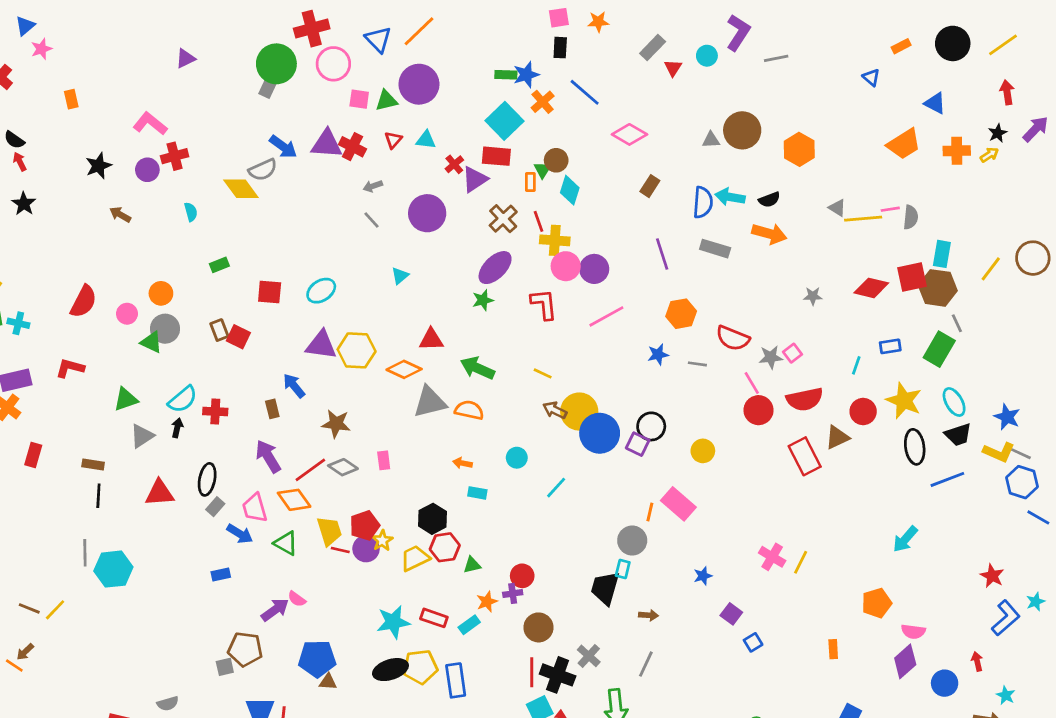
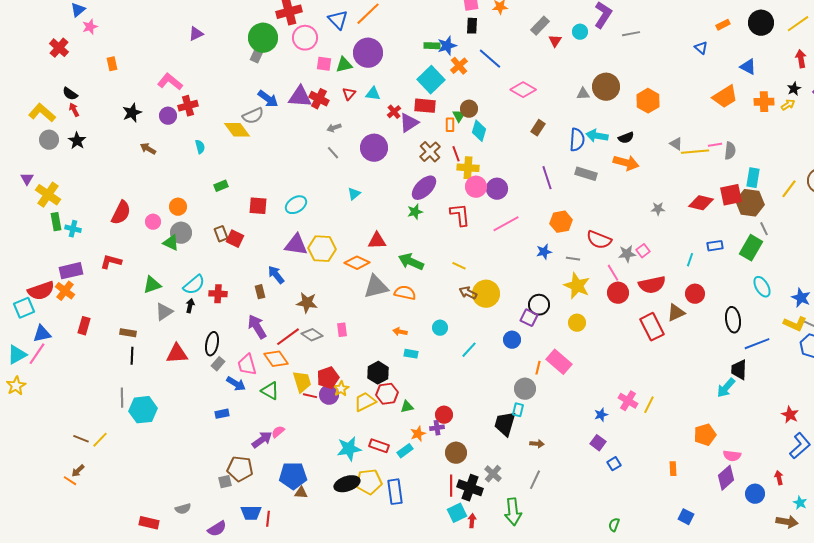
yellow star: (904, 401) -> (577, 286), moved
blue circle: (600, 433) -> (512, 340), moved, size x0.6
black trapezoid: (958, 435) -> (739, 370), moved, turned 110
blue star: (703, 576) -> (601, 415), moved
pink semicircle: (297, 599) -> (278, 432), turned 104

